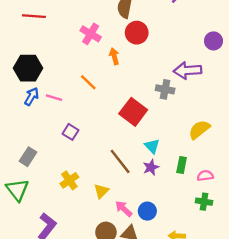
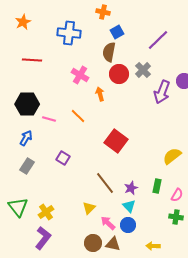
purple arrow: (187, 70) -> (162, 92), moved, turned -65
gray cross: (165, 89) -> (143, 70), moved, turned 35
blue arrow: (32, 96) -> (26, 138), moved
pink line: (54, 98) -> (49, 119), moved
cyan triangle: (152, 146) -> (129, 206), moved
gray rectangle: (28, 157) -> (27, 166), moved
pink semicircle: (205, 176) -> (177, 195), turned 128
yellow cross: (69, 180) -> (46, 212), moved

